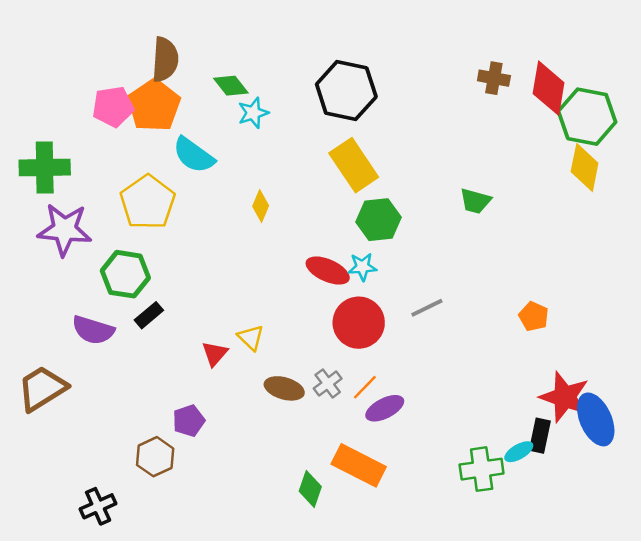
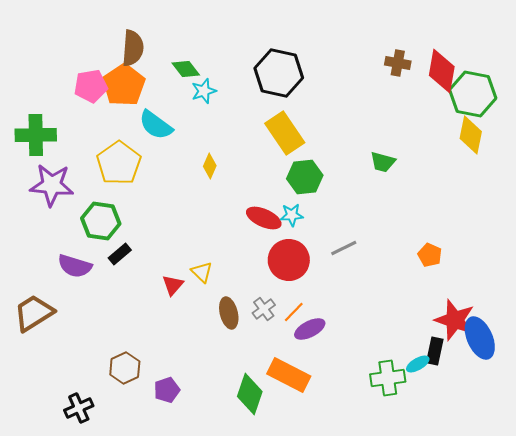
brown ellipse: (284, 388) -> (229, 313), turned 60
purple pentagon: (189, 421) -> (167, 390), moved
green diamond: (310, 489) -> (250, 394), size x1.4

